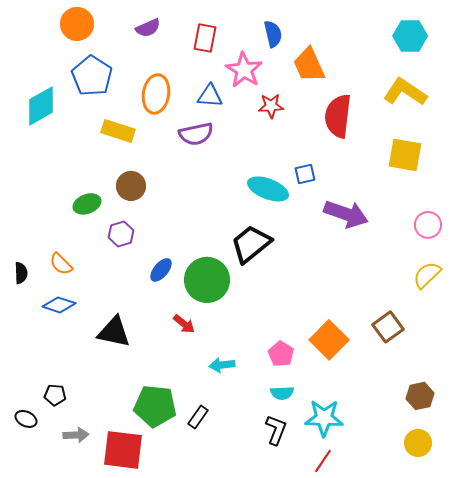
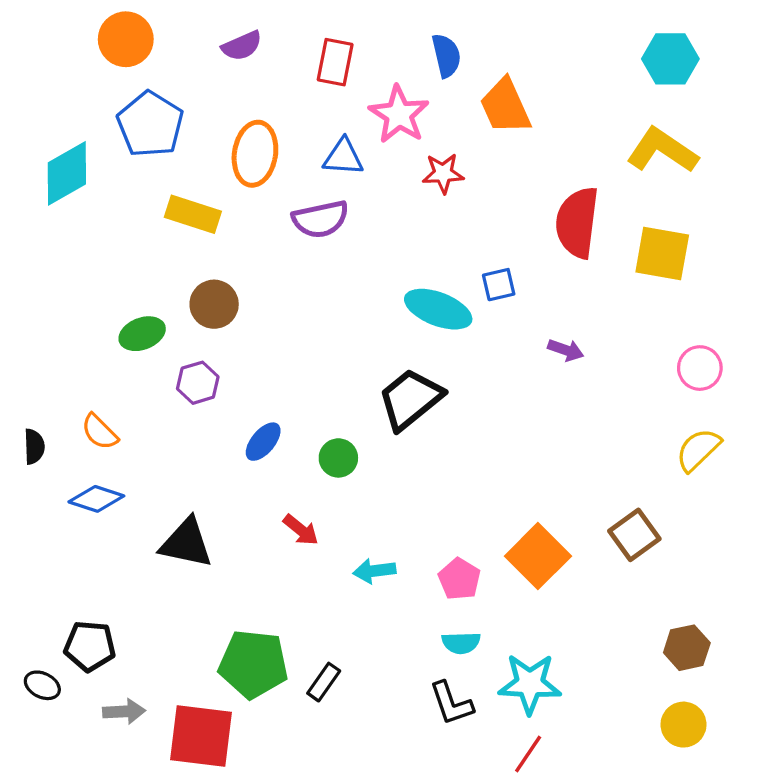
red semicircle: (338, 116) -> (577, 222), moved
purple arrow: (346, 214) -> (566, 350), size x0.5
green circle: (207, 280) -> (338, 458), size x0.5
cyan arrow: (222, 365) -> (374, 571), moved
black pentagon: (55, 395) -> (90, 646), size x1.4
black L-shape: (276, 430) -> (451, 703), turned 140

